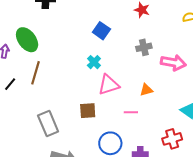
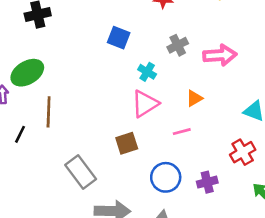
green ellipse: (27, 40) -> (27, 73), turned -70
cyan cross: (94, 62) -> (147, 72), moved

